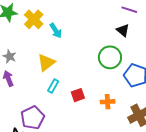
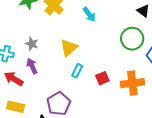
cyan arrow: (56, 31) -> (89, 14), moved
orange cross: (108, 102) -> (132, 83), size x1.6

